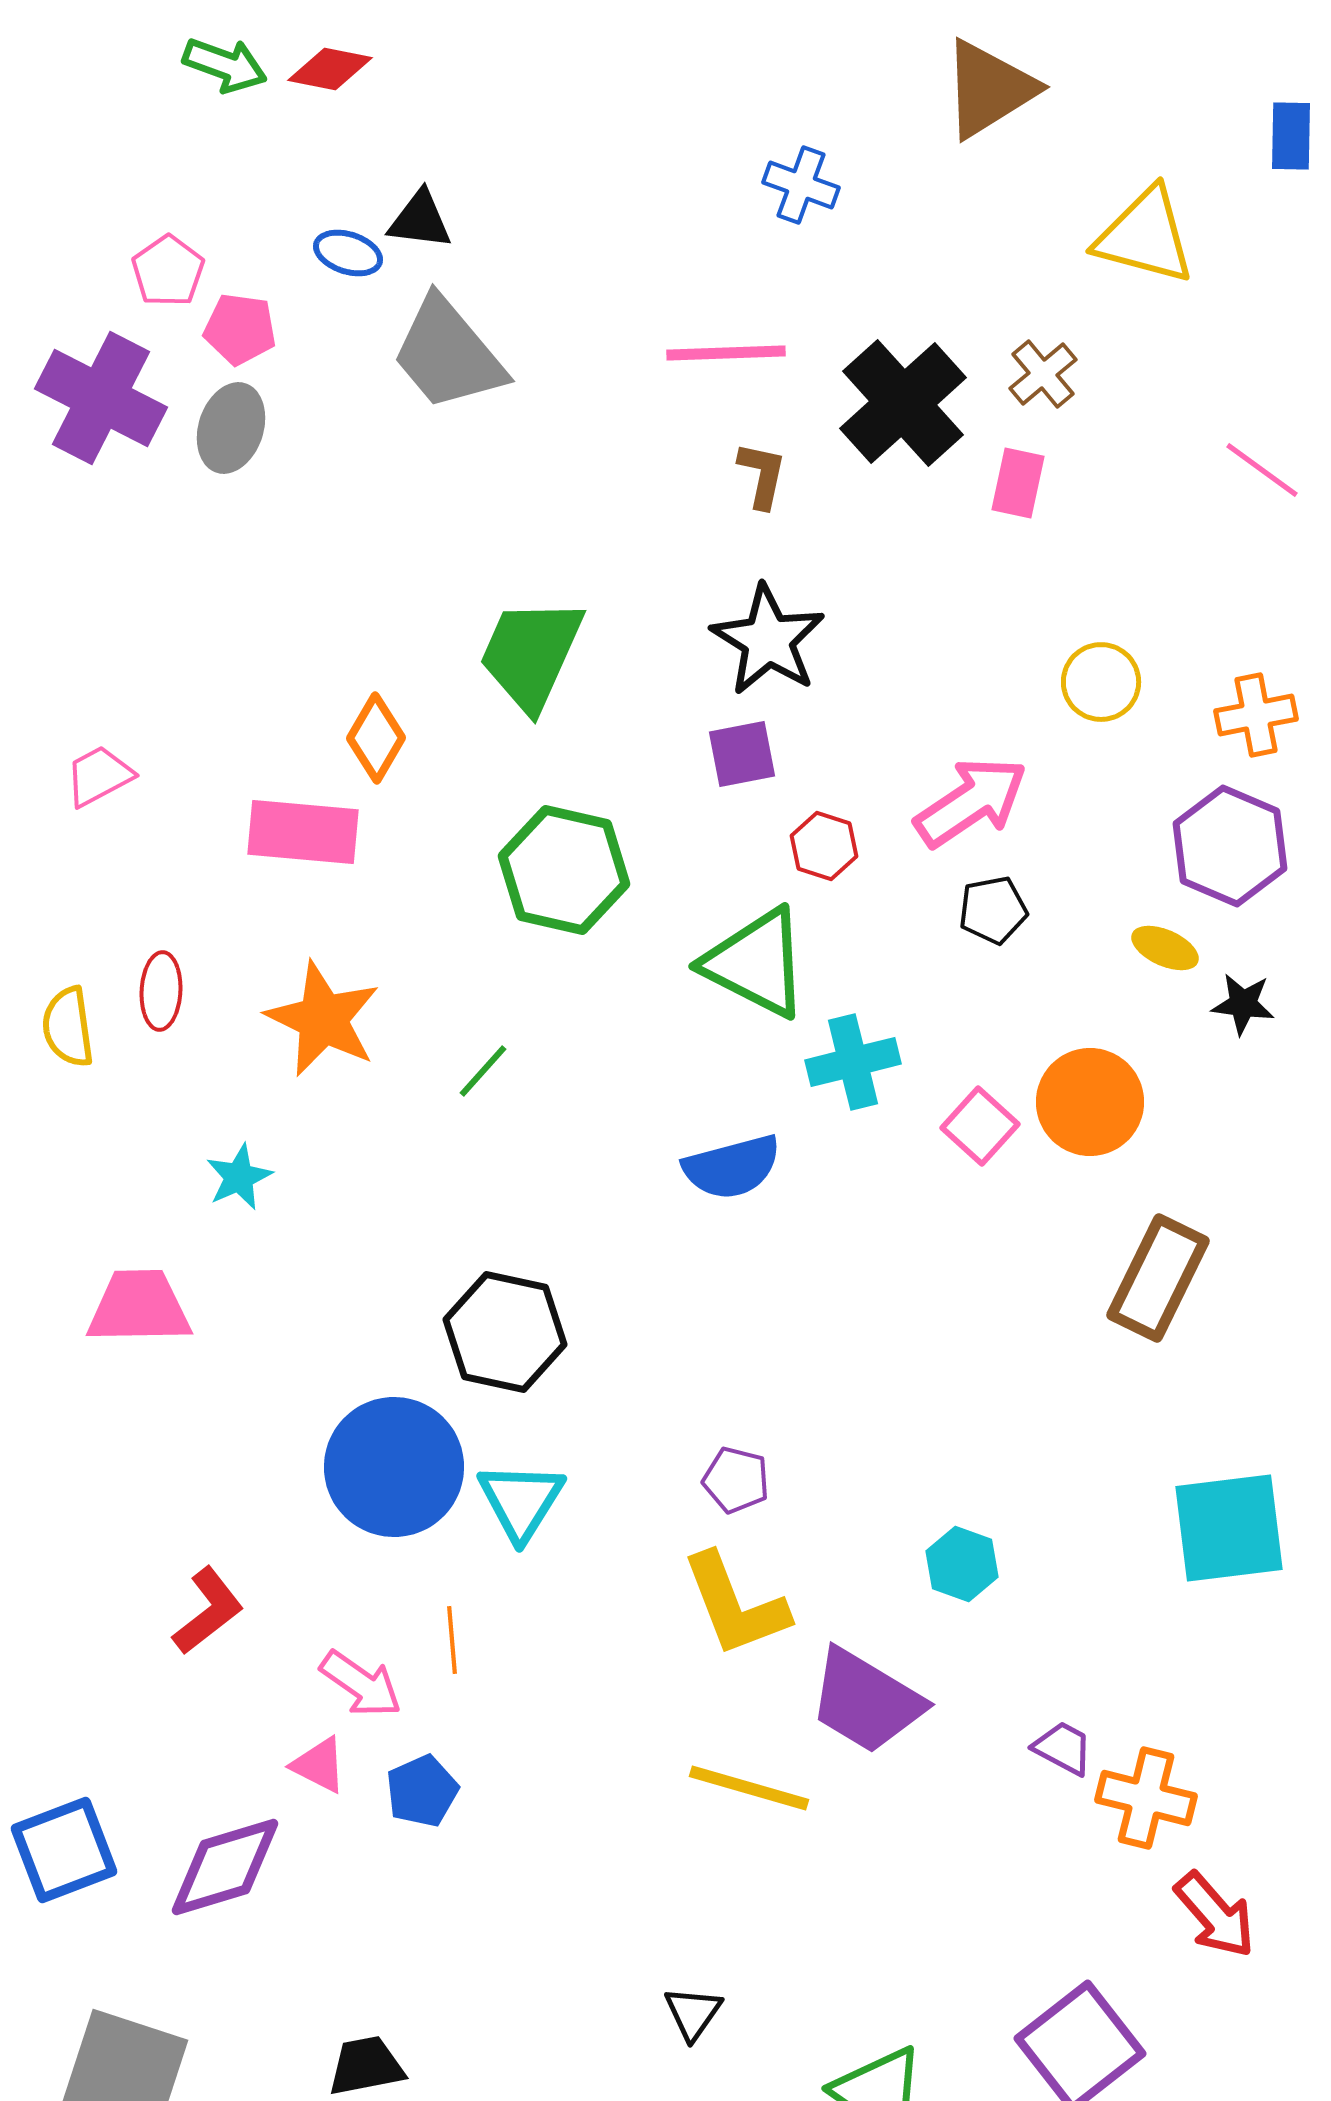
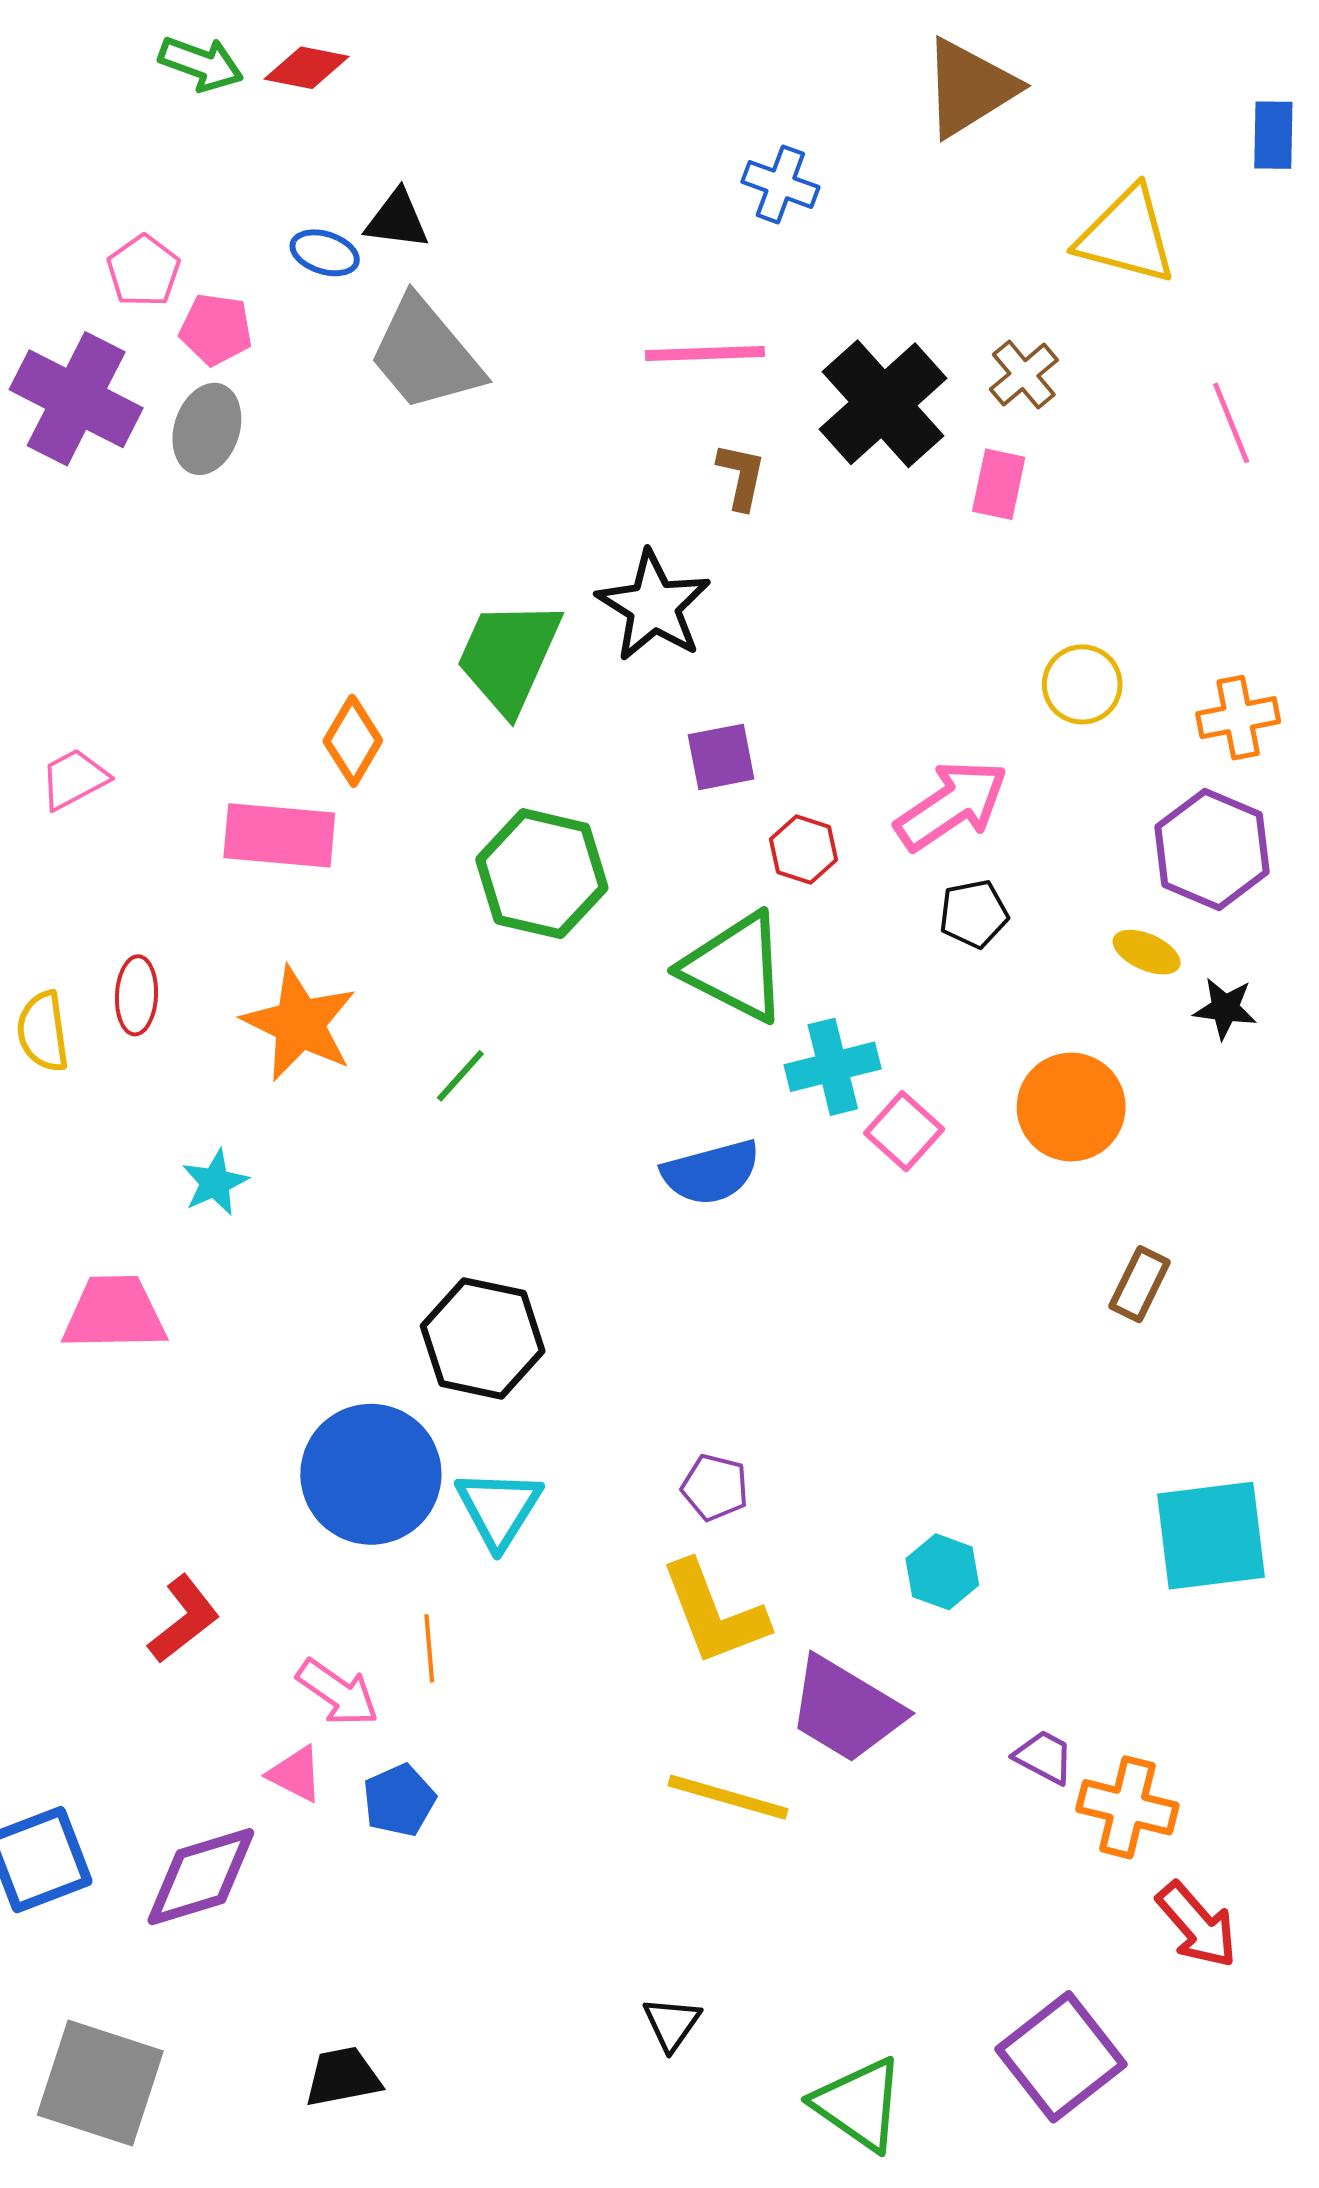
pink line: (1262, 470) -> (1231, 423), moved, turned 32
black star: (768, 640) -> (654, 606), moved
pink square: (980, 1126) -> (904, 1131), moved
brown rectangle: (1158, 1278) -> (1140, 1284), size x0.6

